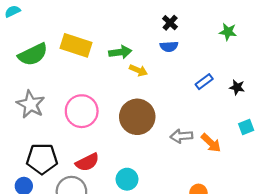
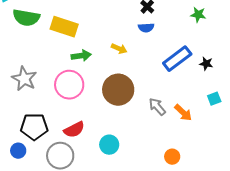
green arrow: (120, 52) -> (81, 56), moved
green semicircle: (33, 54) -> (26, 18), moved, turned 36
blue rectangle: (204, 82) -> (177, 59), size x1.8
gray arrow: (181, 136) -> (157, 107), turned 54

